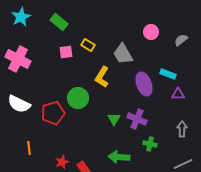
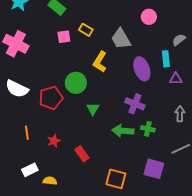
gray semicircle: (181, 40) -> (179, 40), moved
cyan rectangle: (168, 74) -> (166, 59), turned 63
green triangle: (114, 119) -> (93, 109), moved
green arrow: (119, 157) -> (123, 131), moved
red star: (62, 162) -> (54, 141), moved

